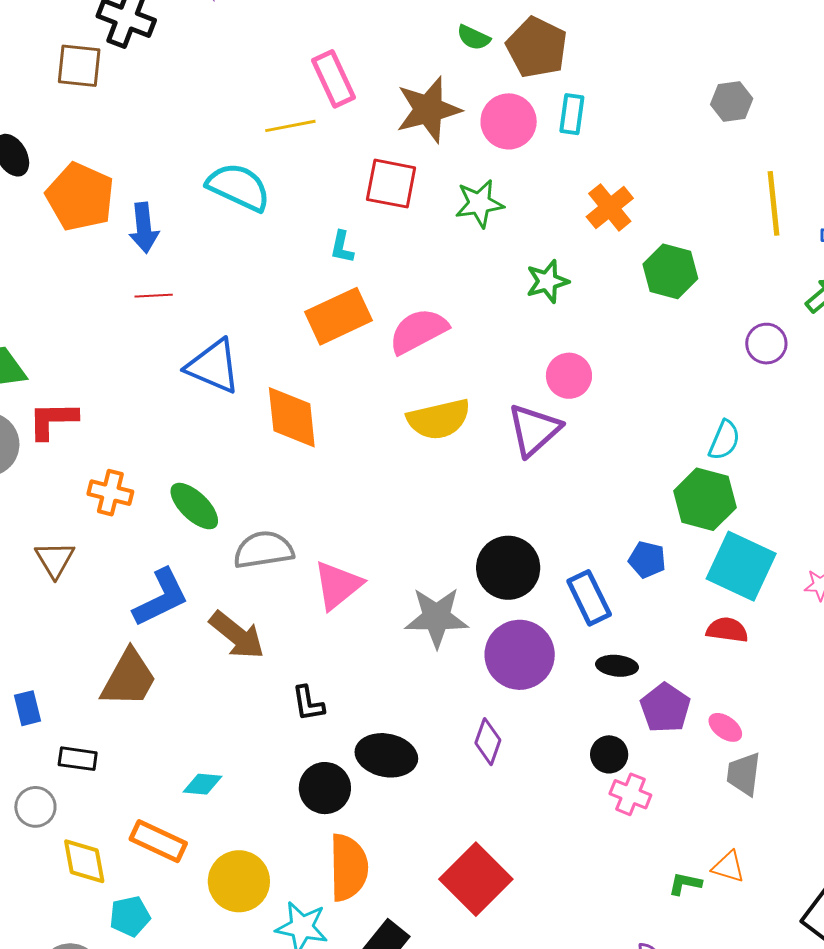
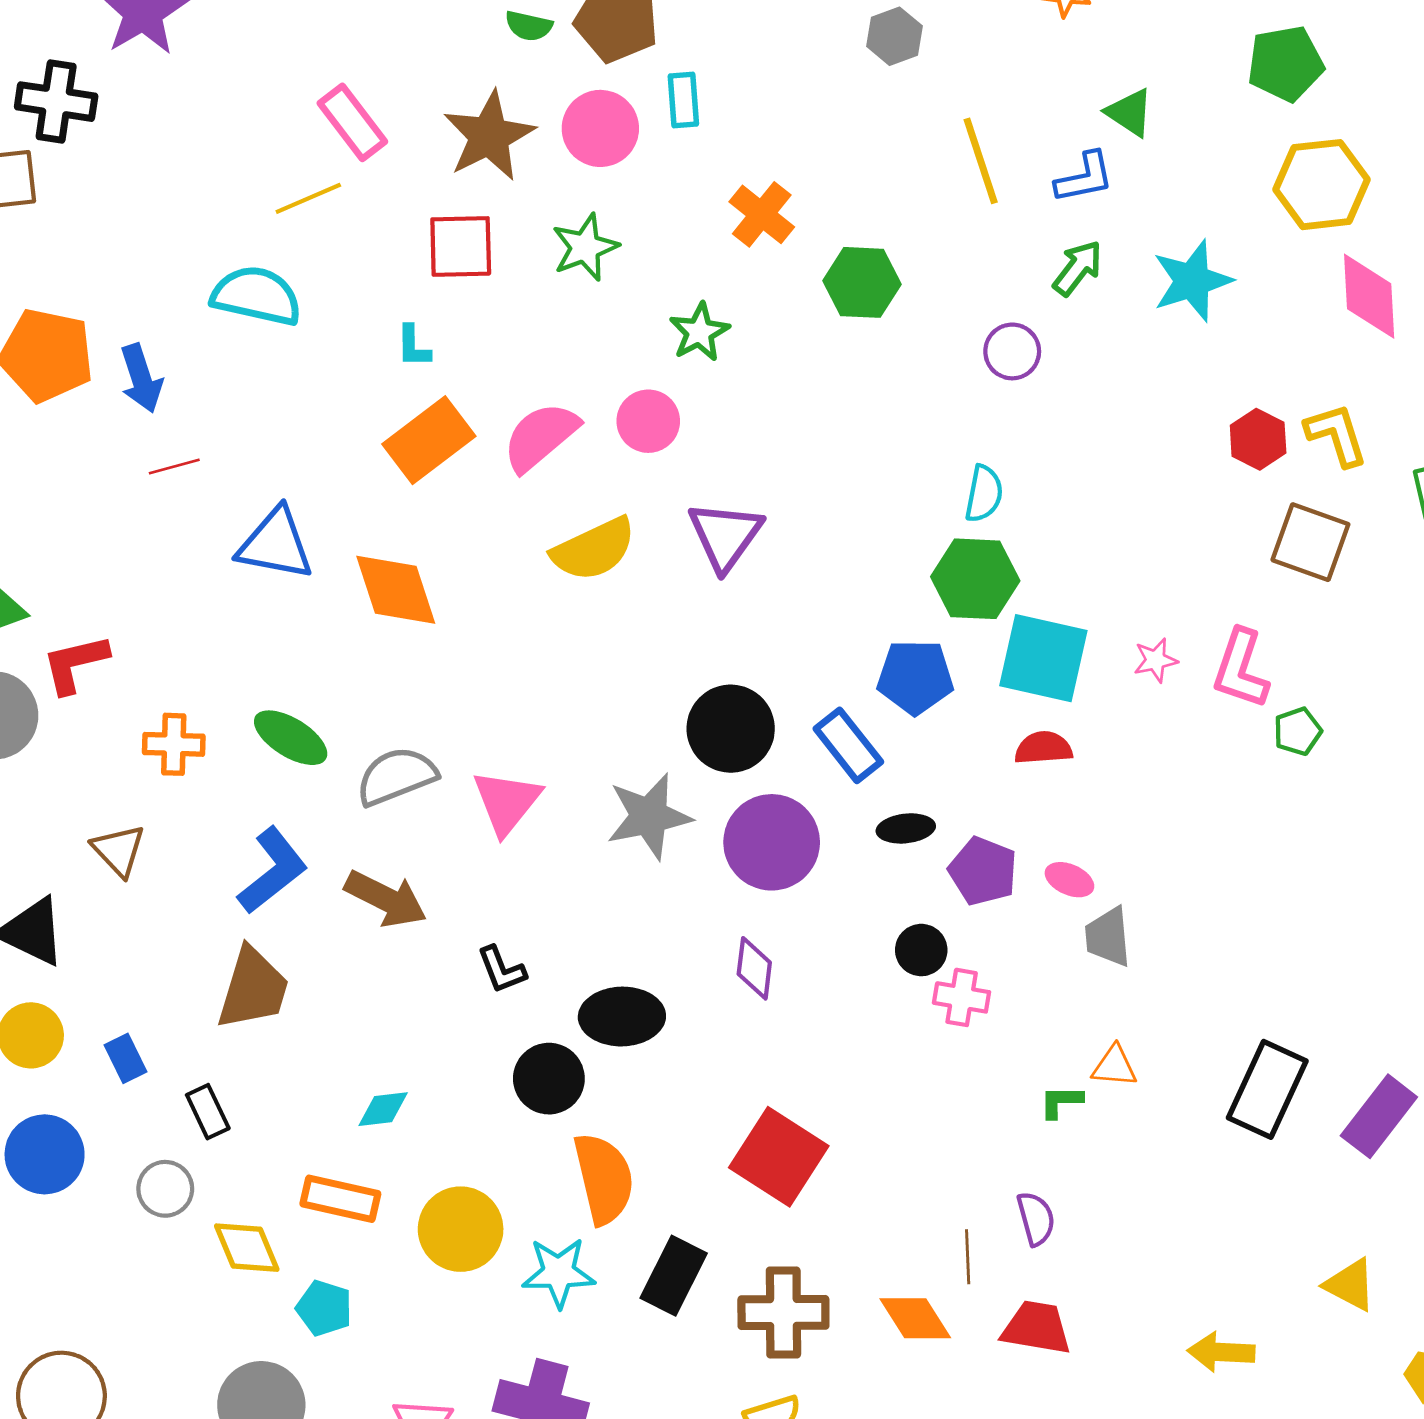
pink circle: (569, 376) -> (648, 421), moved
blue pentagon: (647, 560) -> (915, 677), size x1.5
black rectangle: (78, 759) -> (208, 1112), turned 69
cyan pentagon: (130, 916) -> (324, 1308), turned -30

